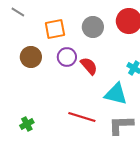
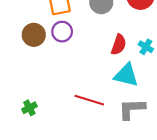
purple circle: (67, 57) -> (62, 32), moved
red semicircle: (89, 66) -> (119, 45), moved, turned 60

